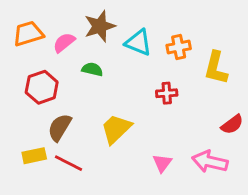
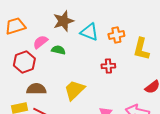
pink semicircle: (64, 43) -> (40, 42), moved
brown semicircle: (60, 127) -> (36, 89), turned 60

